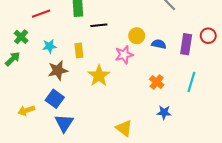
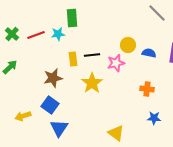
red line: (41, 14) -> (36, 35), moved
black line: (99, 25) -> (92, 55), moved
green cross: (21, 37) -> (12, 34), moved
cyan star: (49, 46) -> (58, 34), moved
orange cross: (157, 82) -> (147, 89), turned -32

